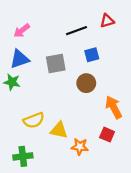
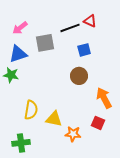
red triangle: (107, 21) -> (90, 21), moved, turned 40
gray square: (56, 63) -> (45, 43), moved
yellow semicircle: (34, 120) -> (31, 110), turned -60

